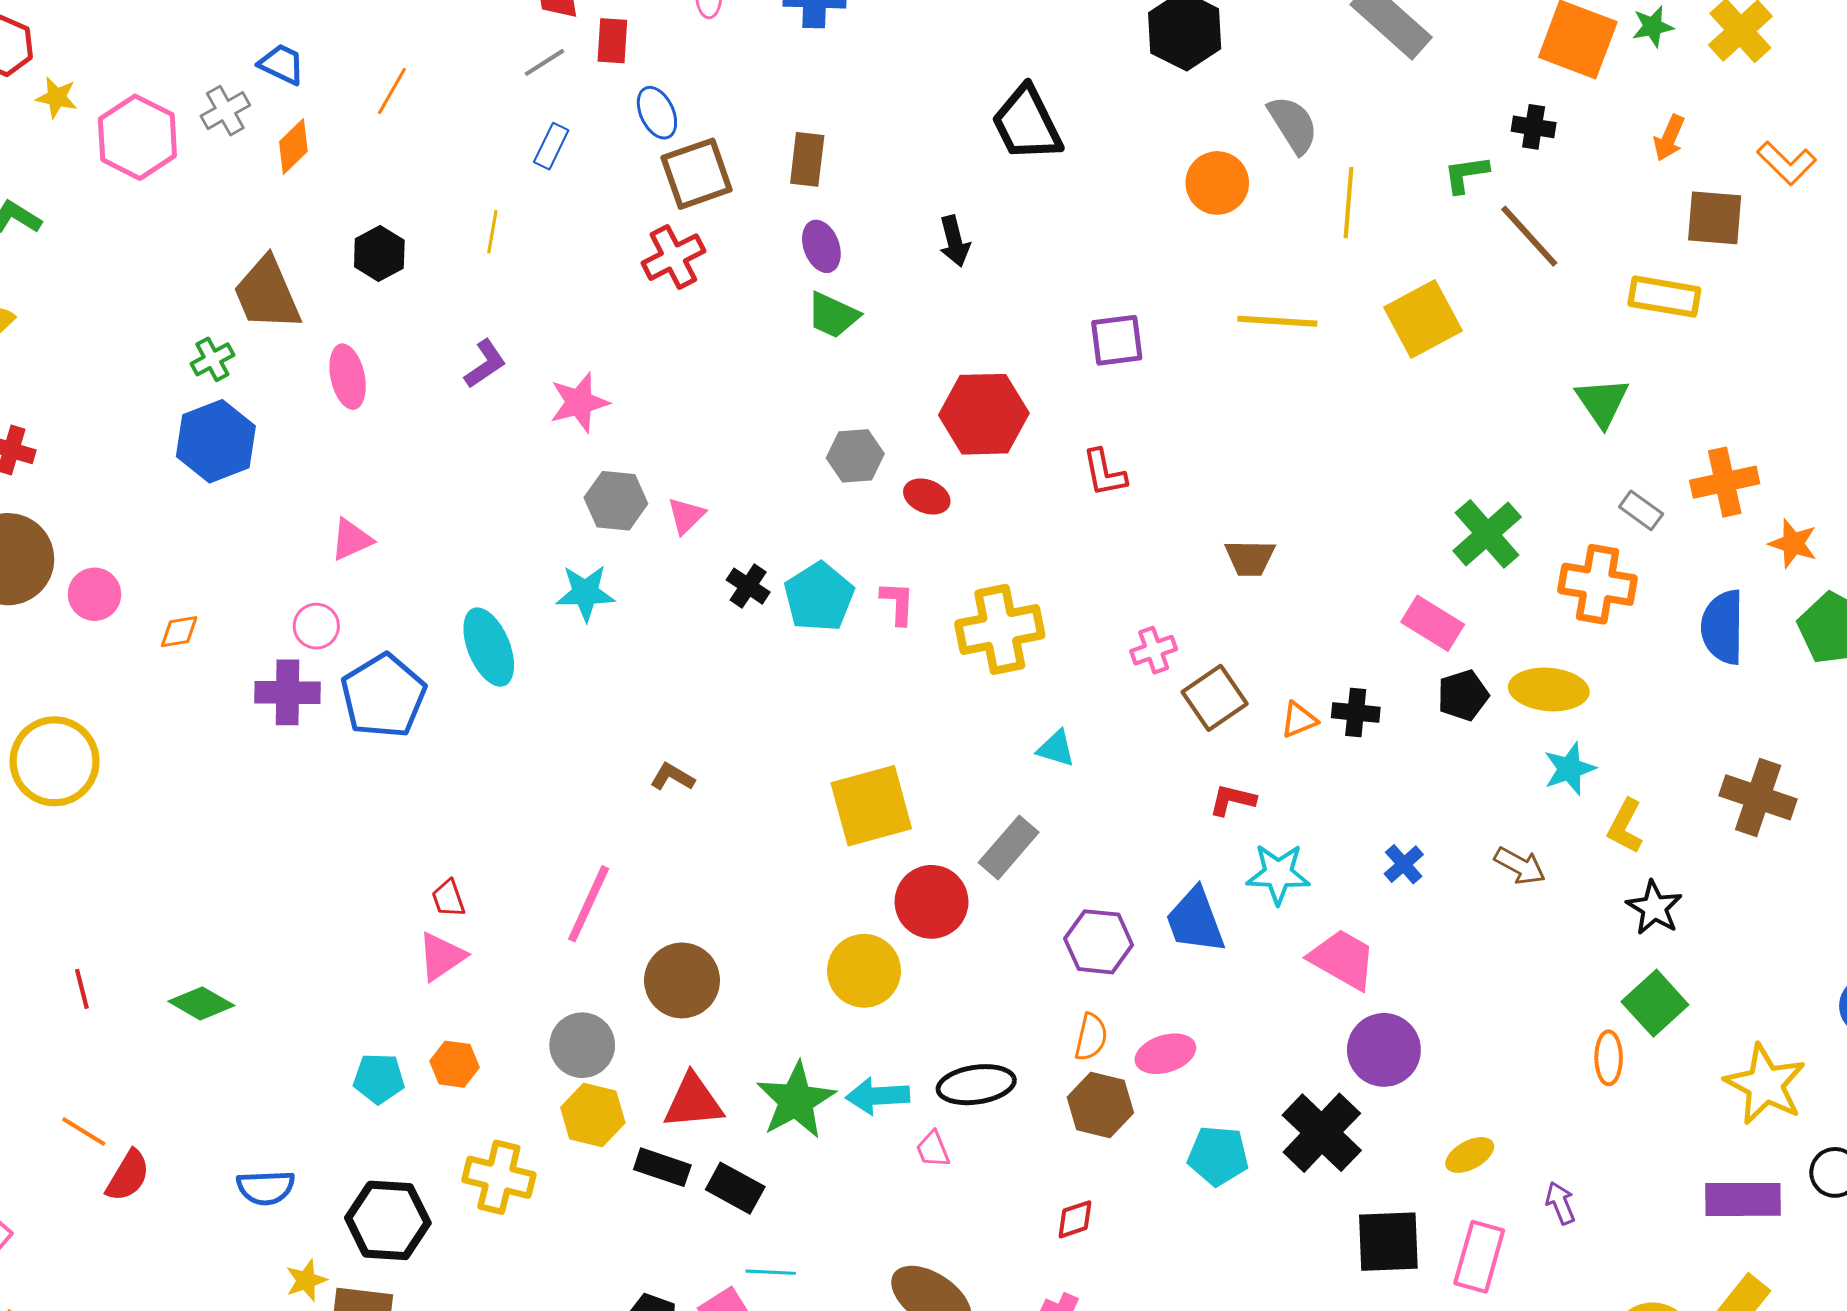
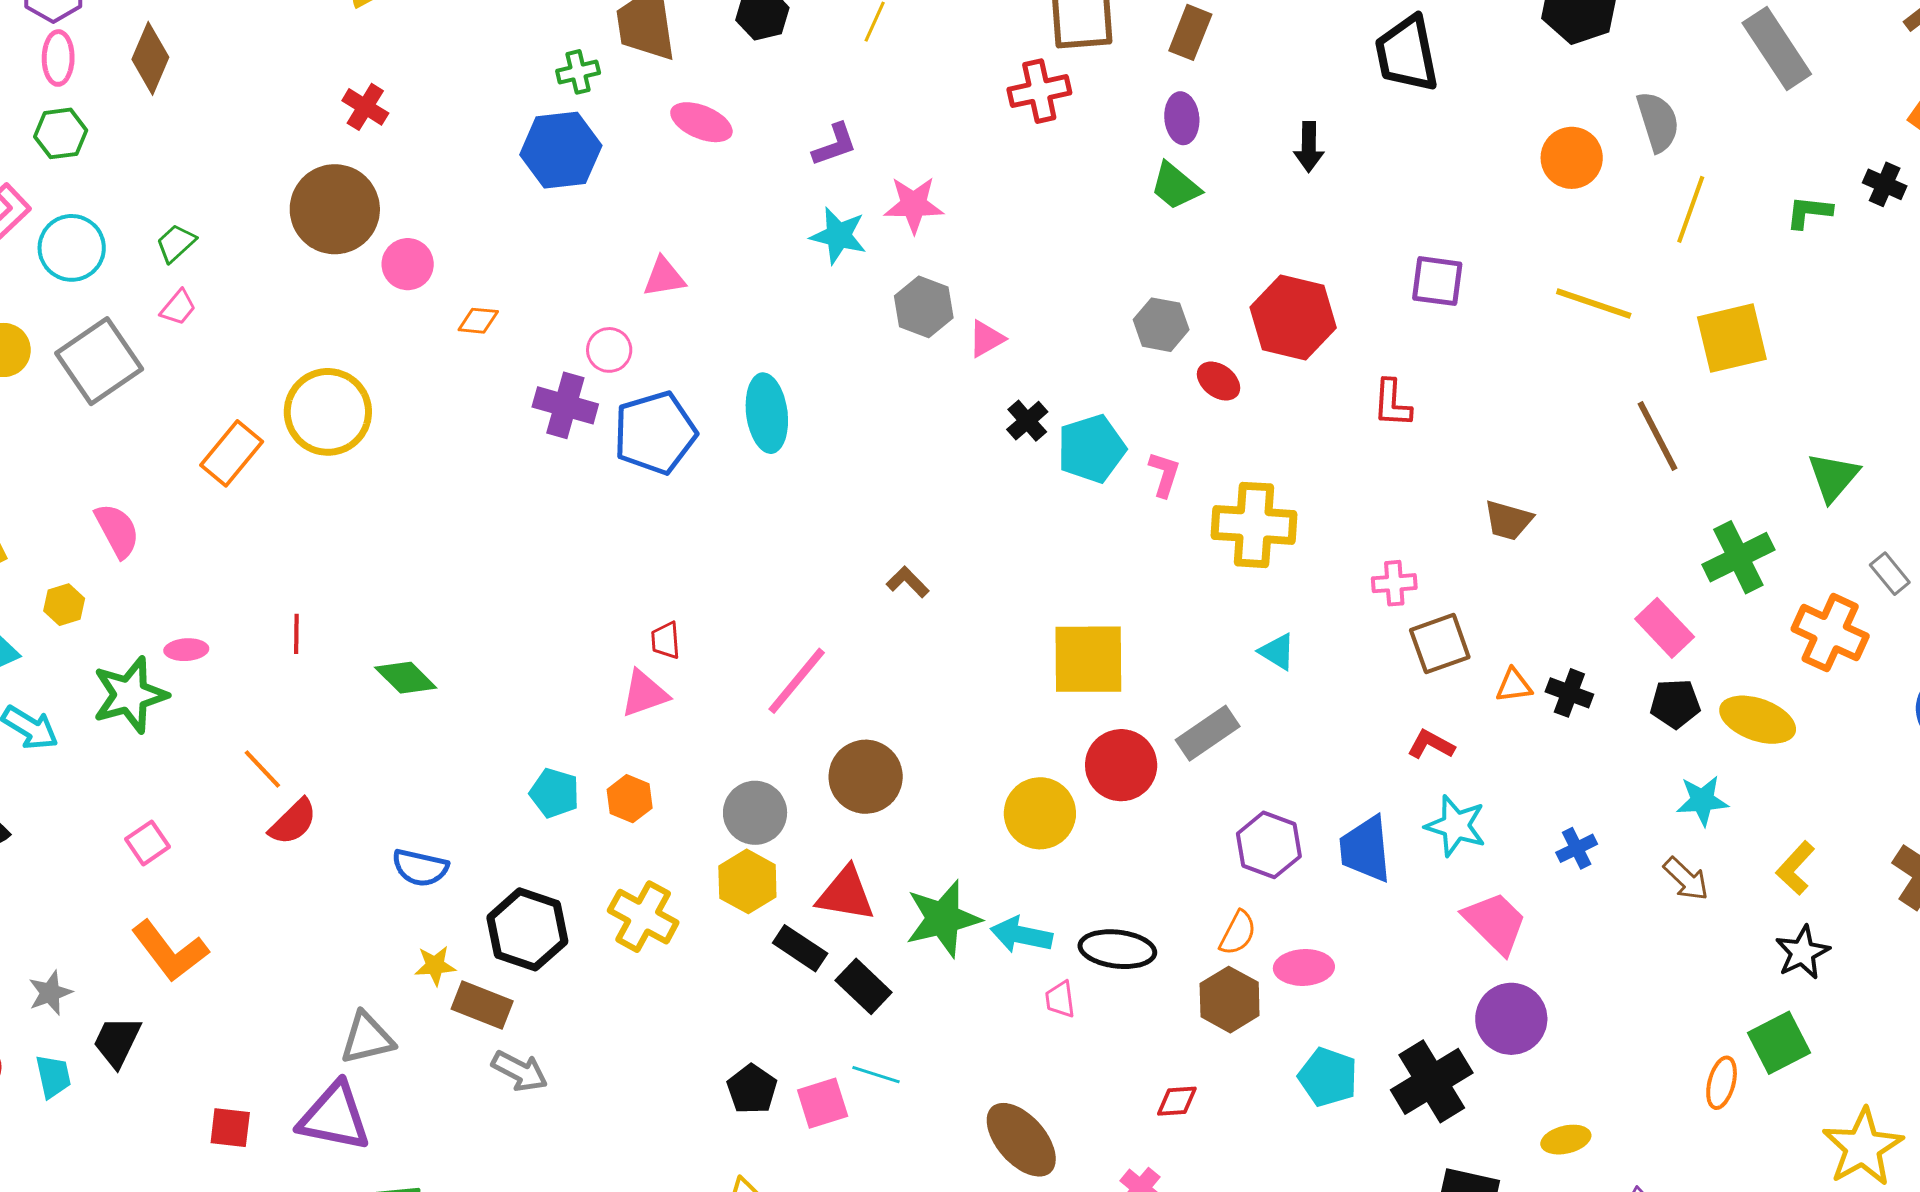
brown line: (1529, 236) -> (1658, 436), moved
pink ellipse: (348, 377) -> (701, 122), turned -70
green triangle: (1602, 402) -> (1833, 477), moved
cyan star: (585, 593) -> (838, 236), moved
cyan star: (1569, 769) -> (1702, 801), moved

